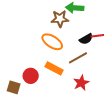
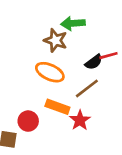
brown star: (60, 19) -> (56, 40), turned 30
red star: (81, 83) -> (80, 120), moved

